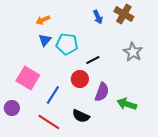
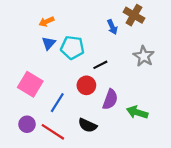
blue arrow: (98, 17) -> (112, 27), moved
purple circle: (12, 108) -> (27, 124), moved

